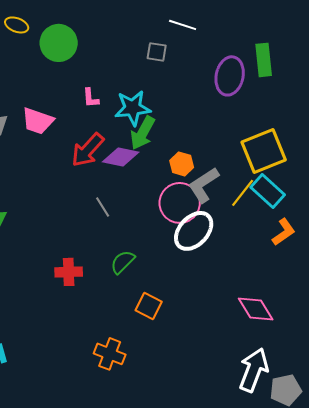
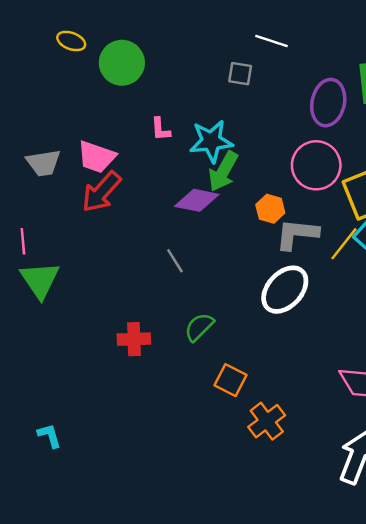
red arrow: (88, 150) -> (101, 192), moved
gray L-shape: (204, 185) -> (297, 234), turned 39
pink circle: (180, 203) -> (316, 165), moved
orange cross: (110, 354) -> (267, 421), moved, turned 32

